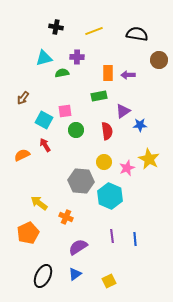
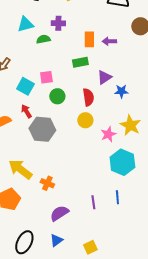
yellow circle: (104, 162) -> (85, 120), moved
gray hexagon: (81, 181) -> (42, 129), moved
cyan hexagon: (110, 196) -> (122, 162), moved
yellow arrow: (39, 203) -> (20, 169), size x1.4
blue line: (135, 239) -> (117, 197), moved

